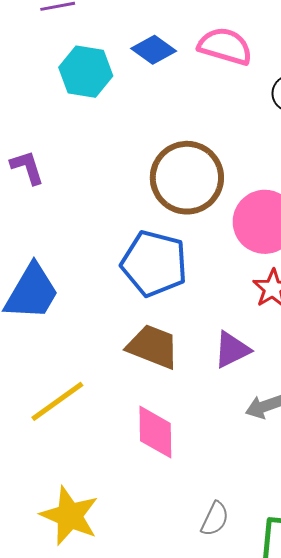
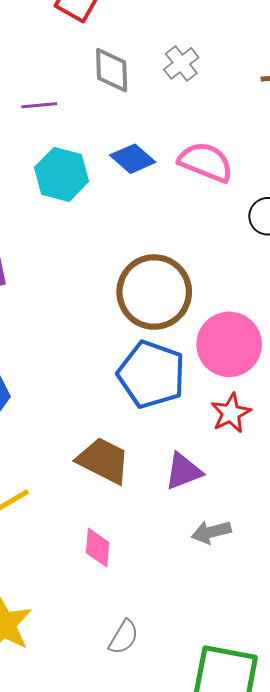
blue pentagon: (154, 263) -> (151, 374), moved
pink diamond: (155, 432) -> (98, 548), size x0.7
gray semicircle: (215, 519) -> (124, 637), moved

